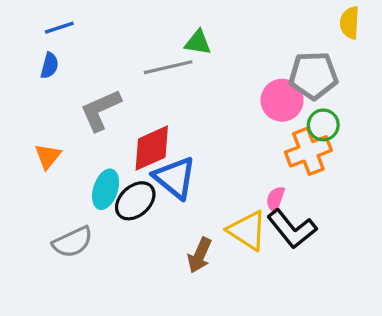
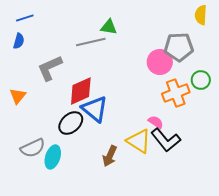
green circle: (323, 125) -> (201, 80), moved
cyan ellipse: (106, 189) -> (53, 157), moved
pink semicircle: (275, 199) -> (156, 122), turned 105

